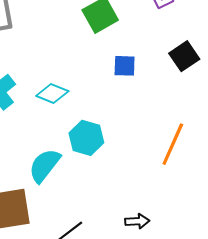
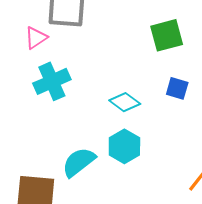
cyan diamond: (52, 93) -> (125, 102), moved

